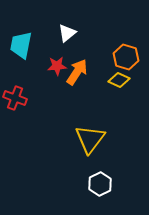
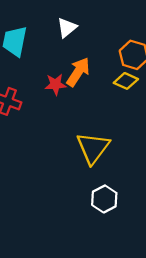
red star: (57, 66) -> (56, 84), moved

